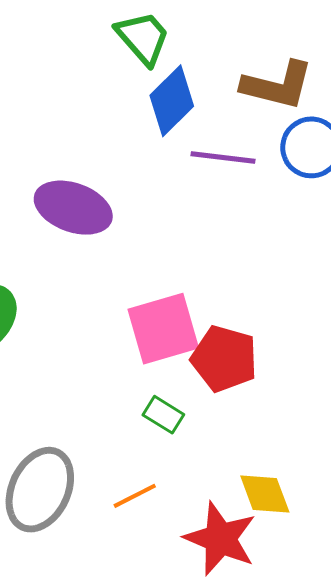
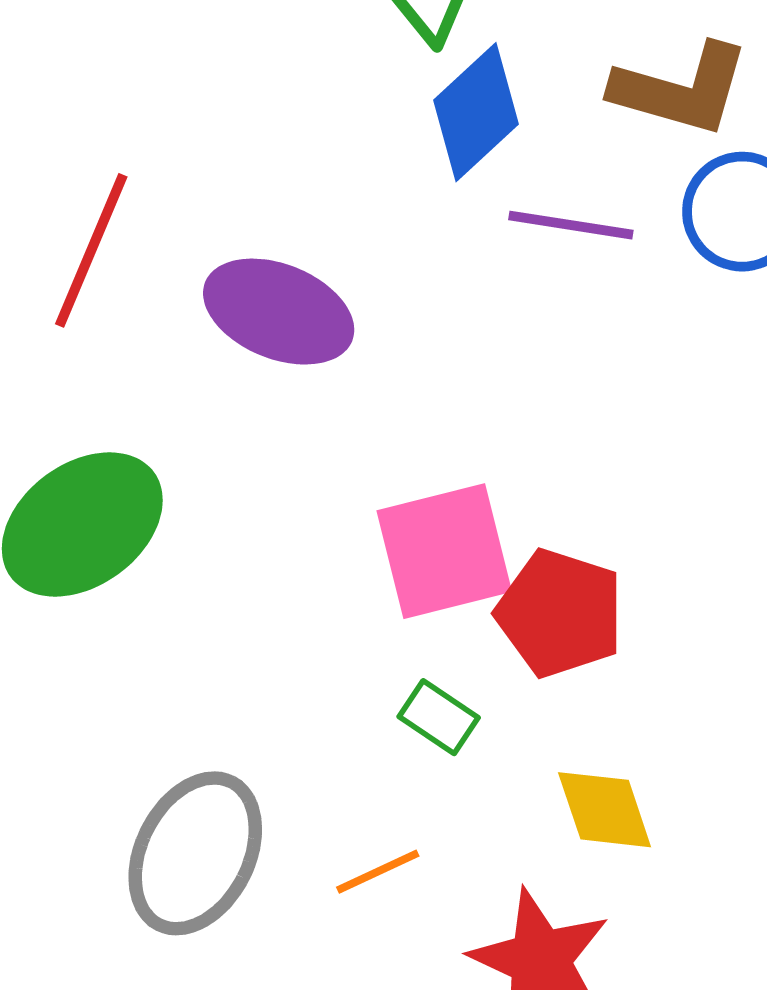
yellow diamond: (265, 494) -> (605, 810), moved

